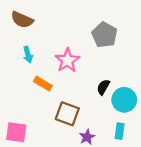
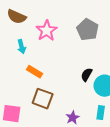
pink star: (67, 60) -> (47, 31), moved
brown square: (67, 114) -> (43, 99), moved

